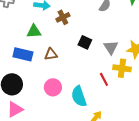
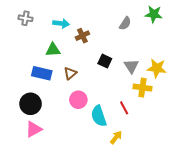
brown triangle: (51, 54) -> (70, 73), turned -32
red line: (104, 79) -> (124, 108), moved
pink circle: (53, 87) -> (78, 100), moved

